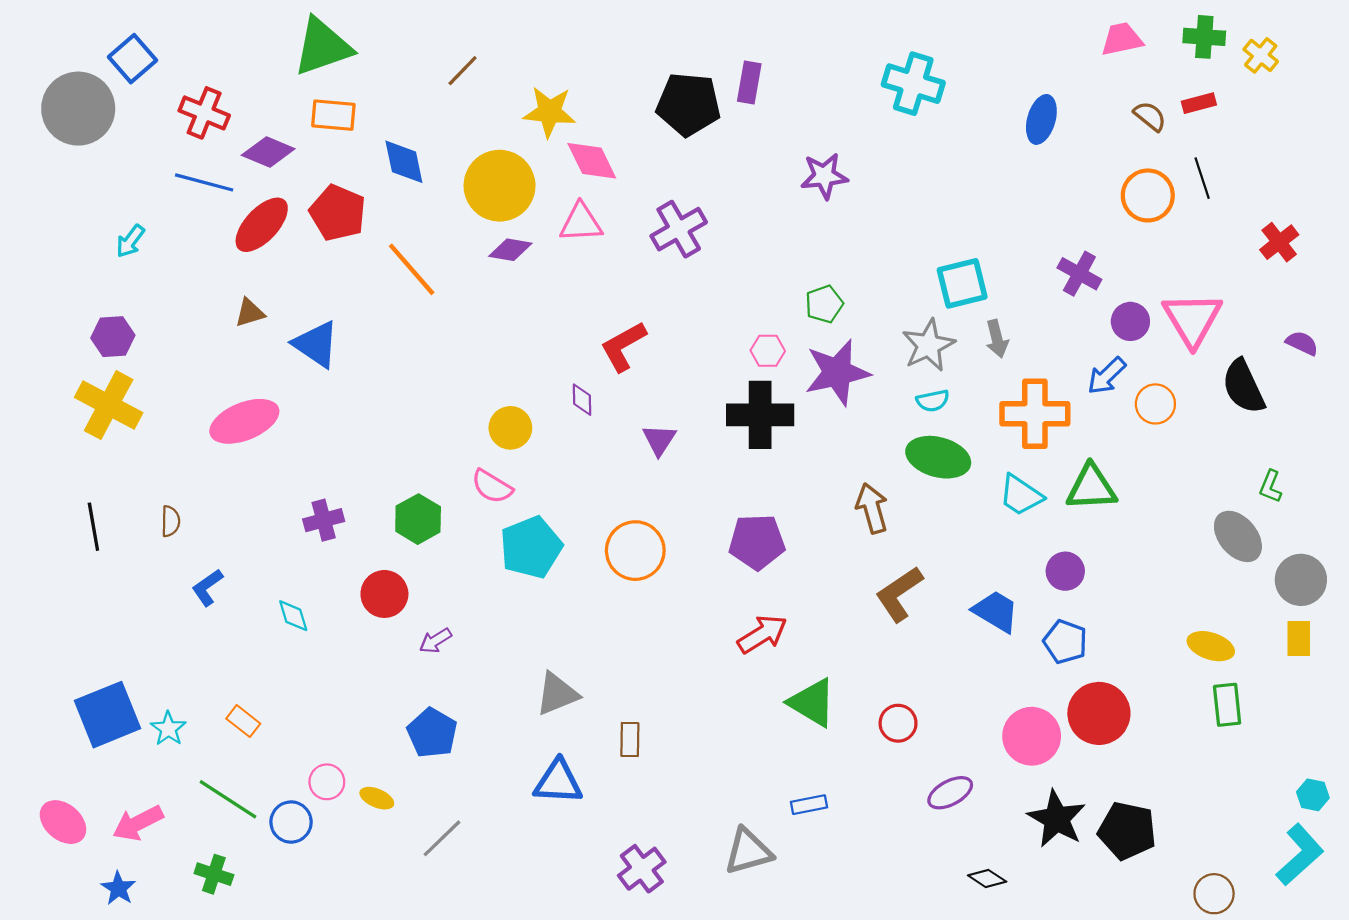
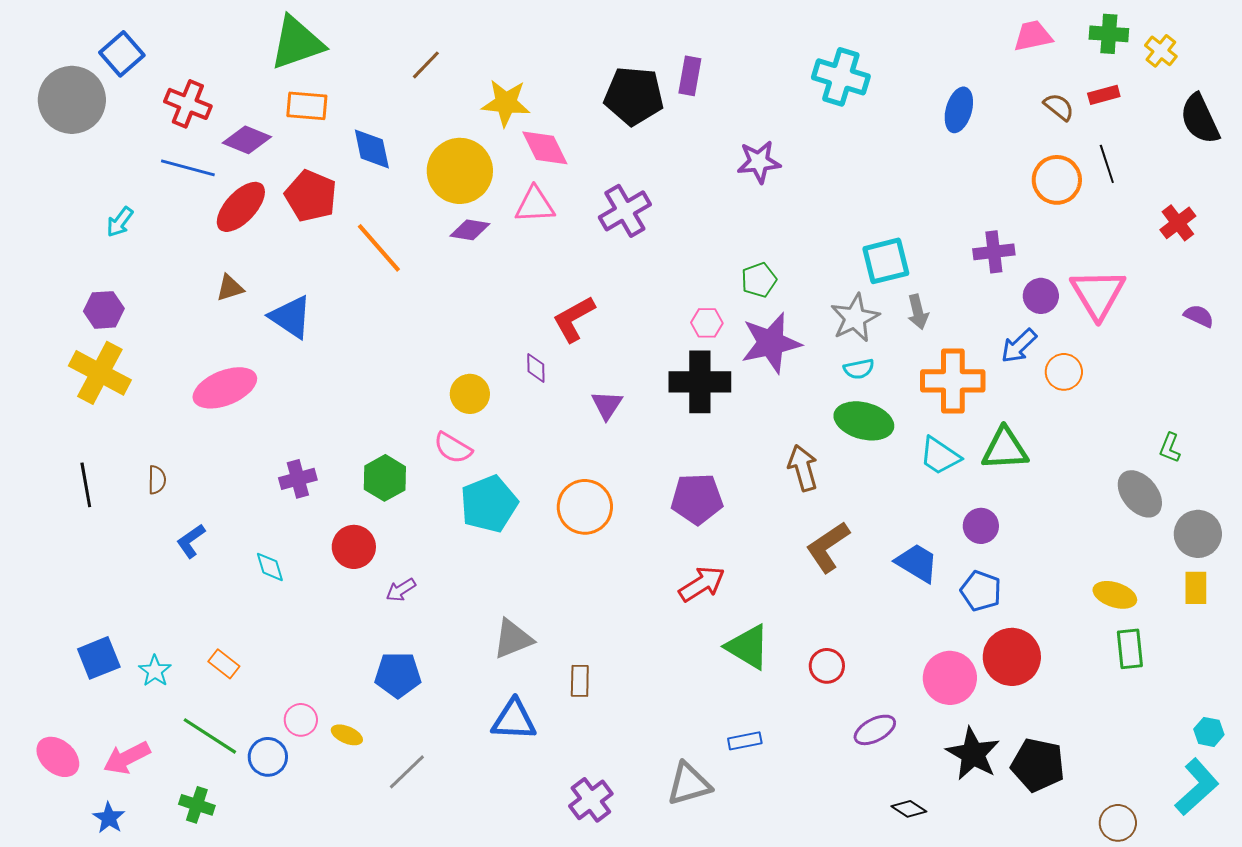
purple cross: (1079, 274) -> (994, 252), turned -36
black semicircle: (1243, 387) -> (1200, 119), moved
blue square: (108, 715) -> (99, 658), size x0.7
blue pentagon: (432, 733) -> (398, 675), turned -30

